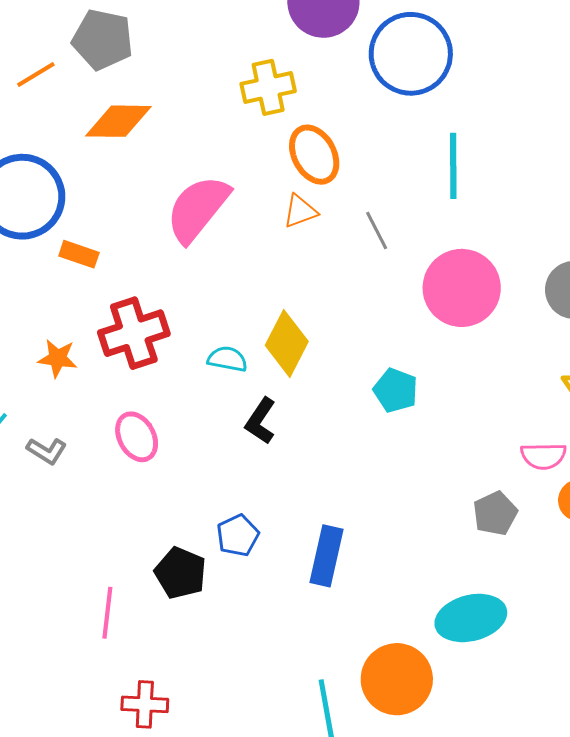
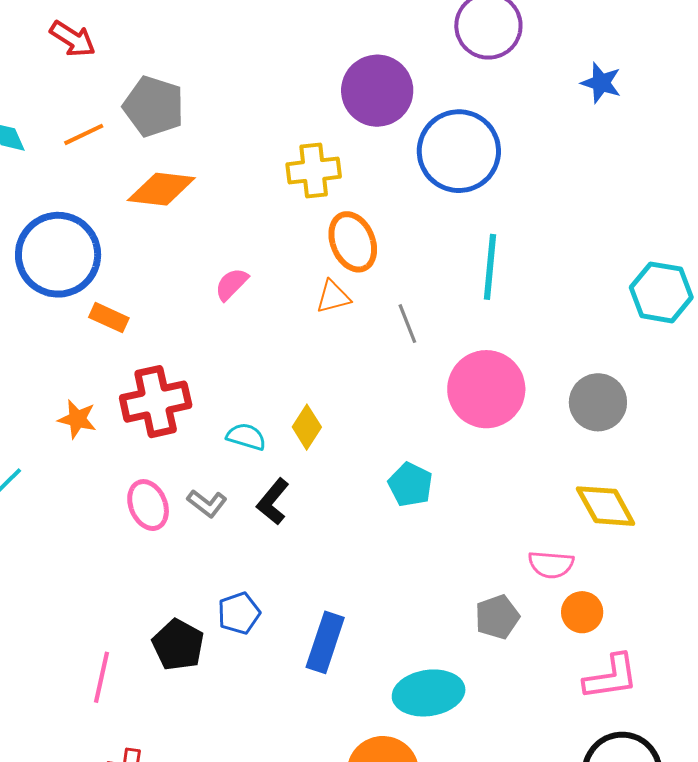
pink semicircle: (198, 209) -> (231, 284), size x0.5
yellow diamond: (287, 343) -> (307, 427), size x0.7
gray L-shape: (47, 451) -> (207, 503), moved
cyan ellipse: (471, 618) -> (429, 693), moved

